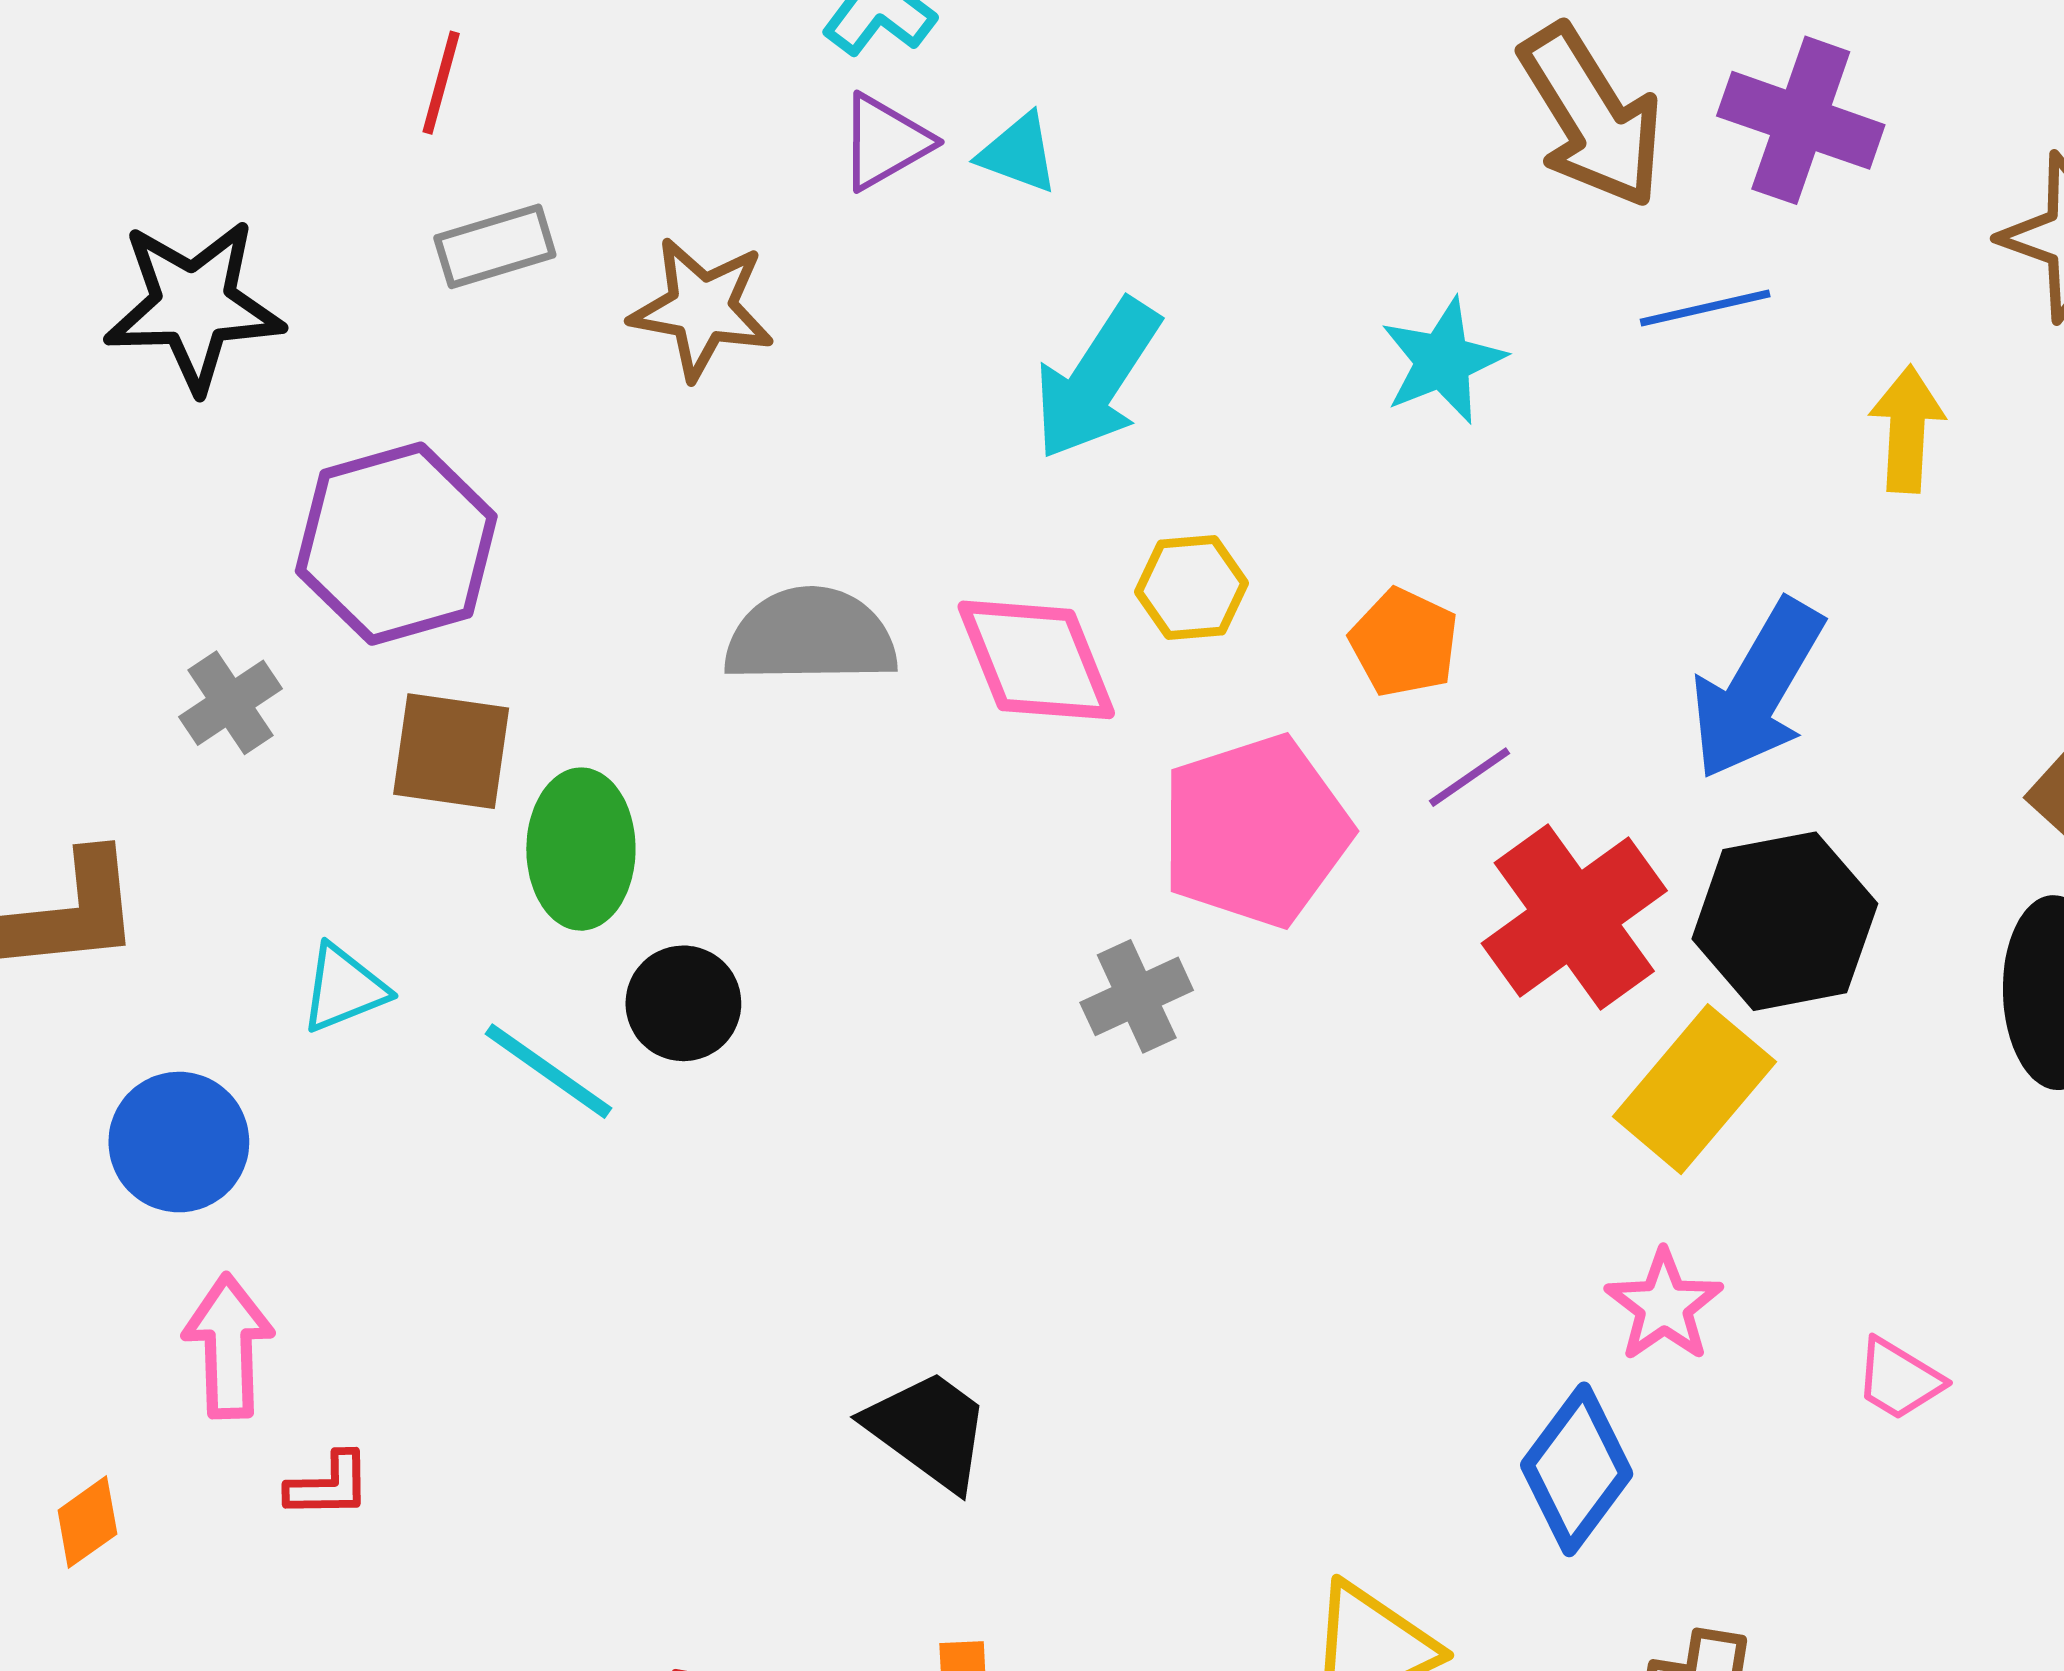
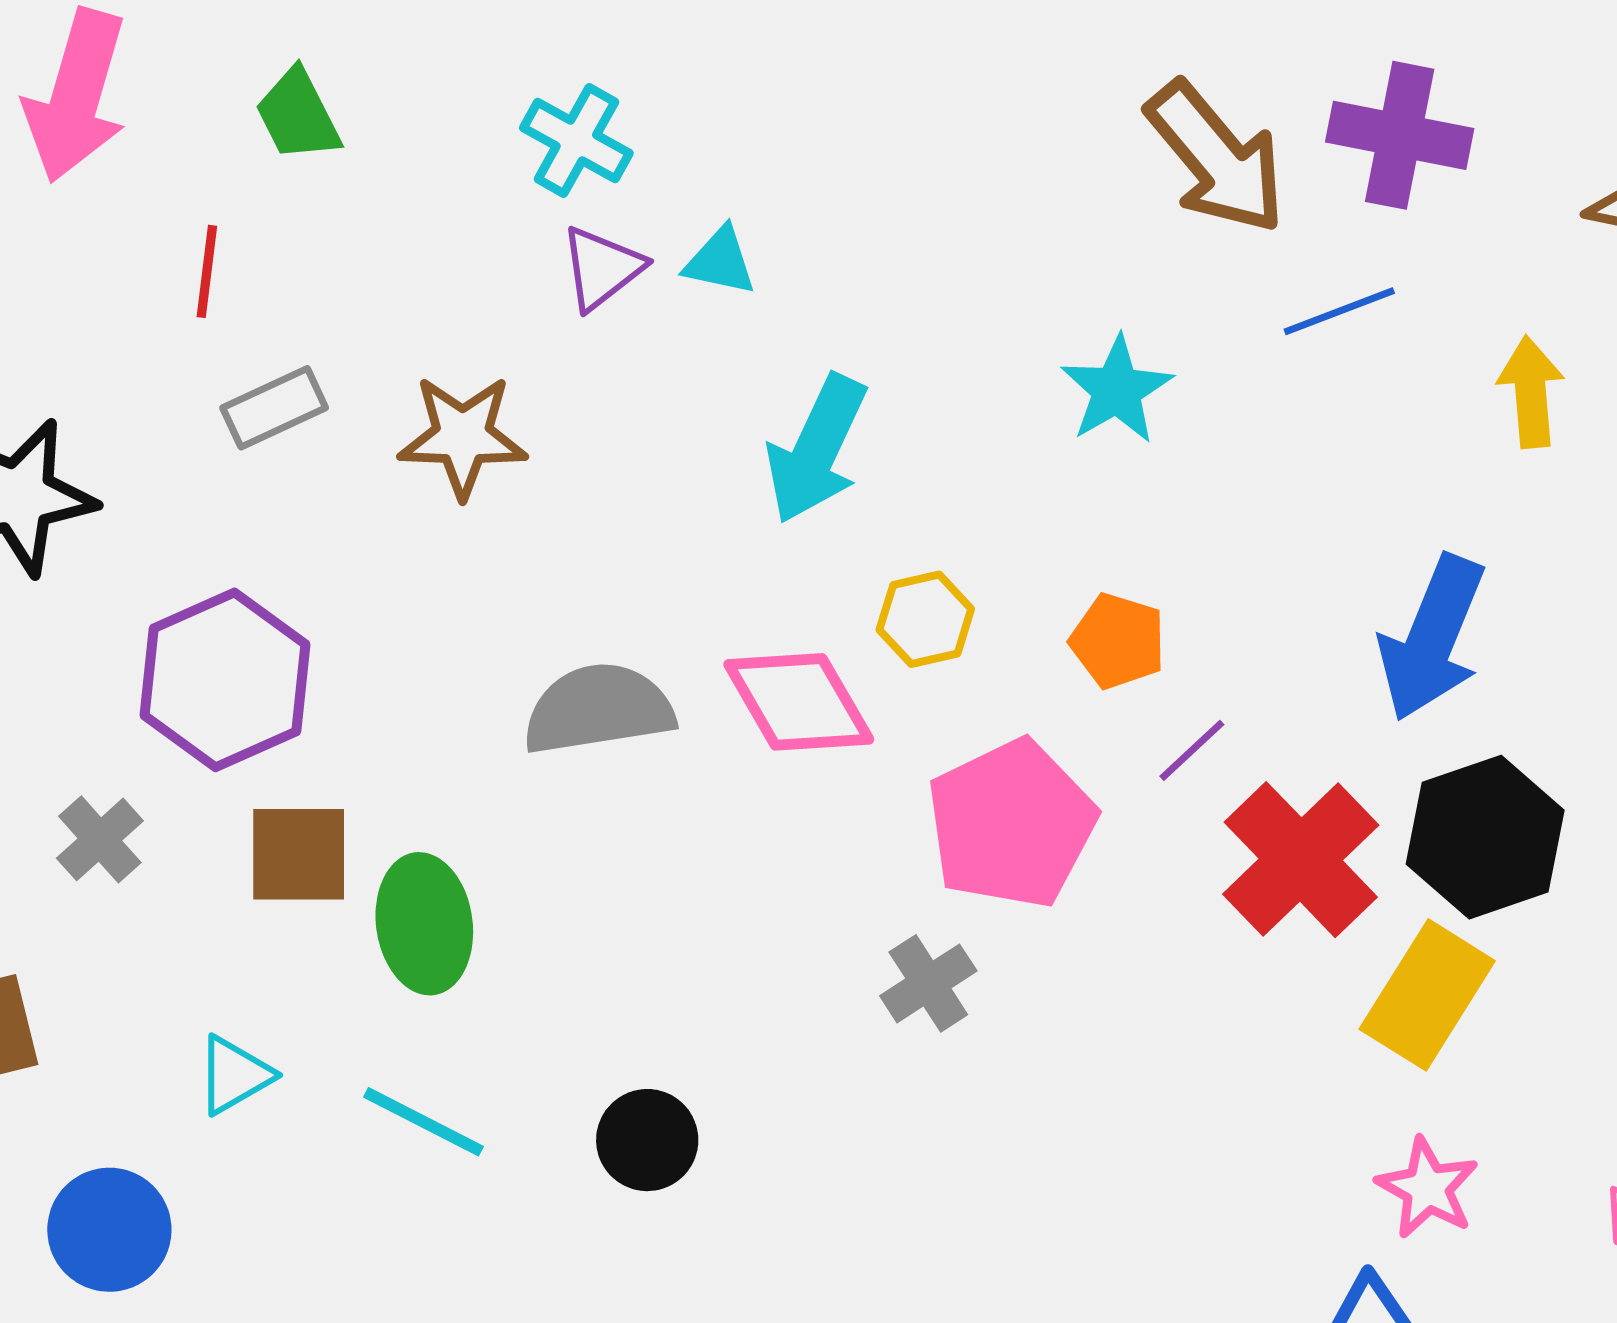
black circle: (683, 1003) -> (647, 1140), moved

